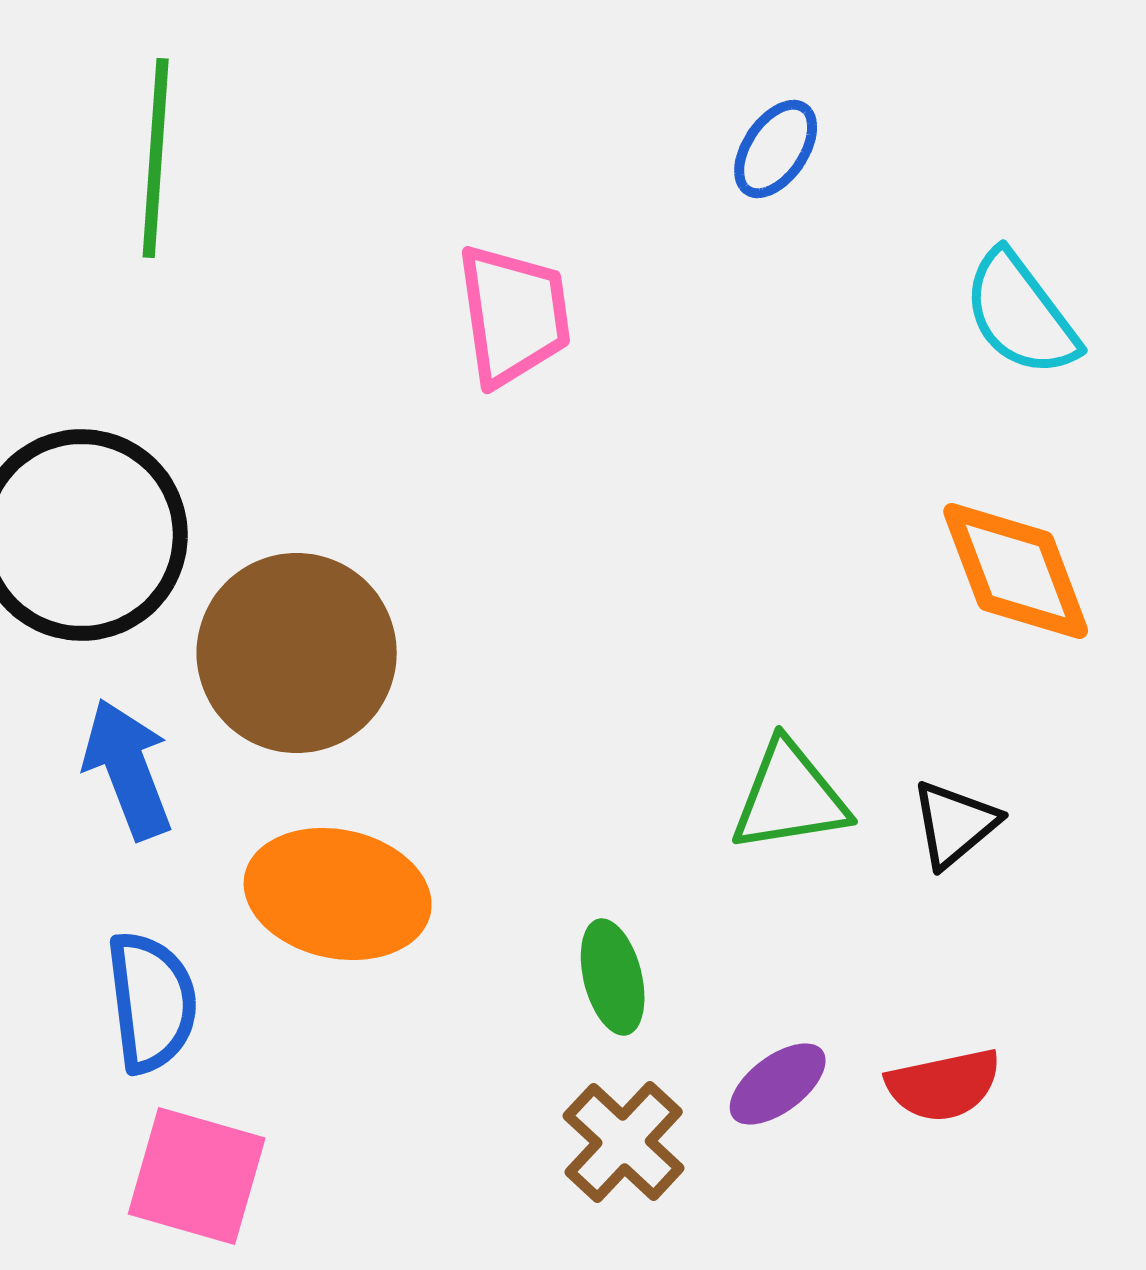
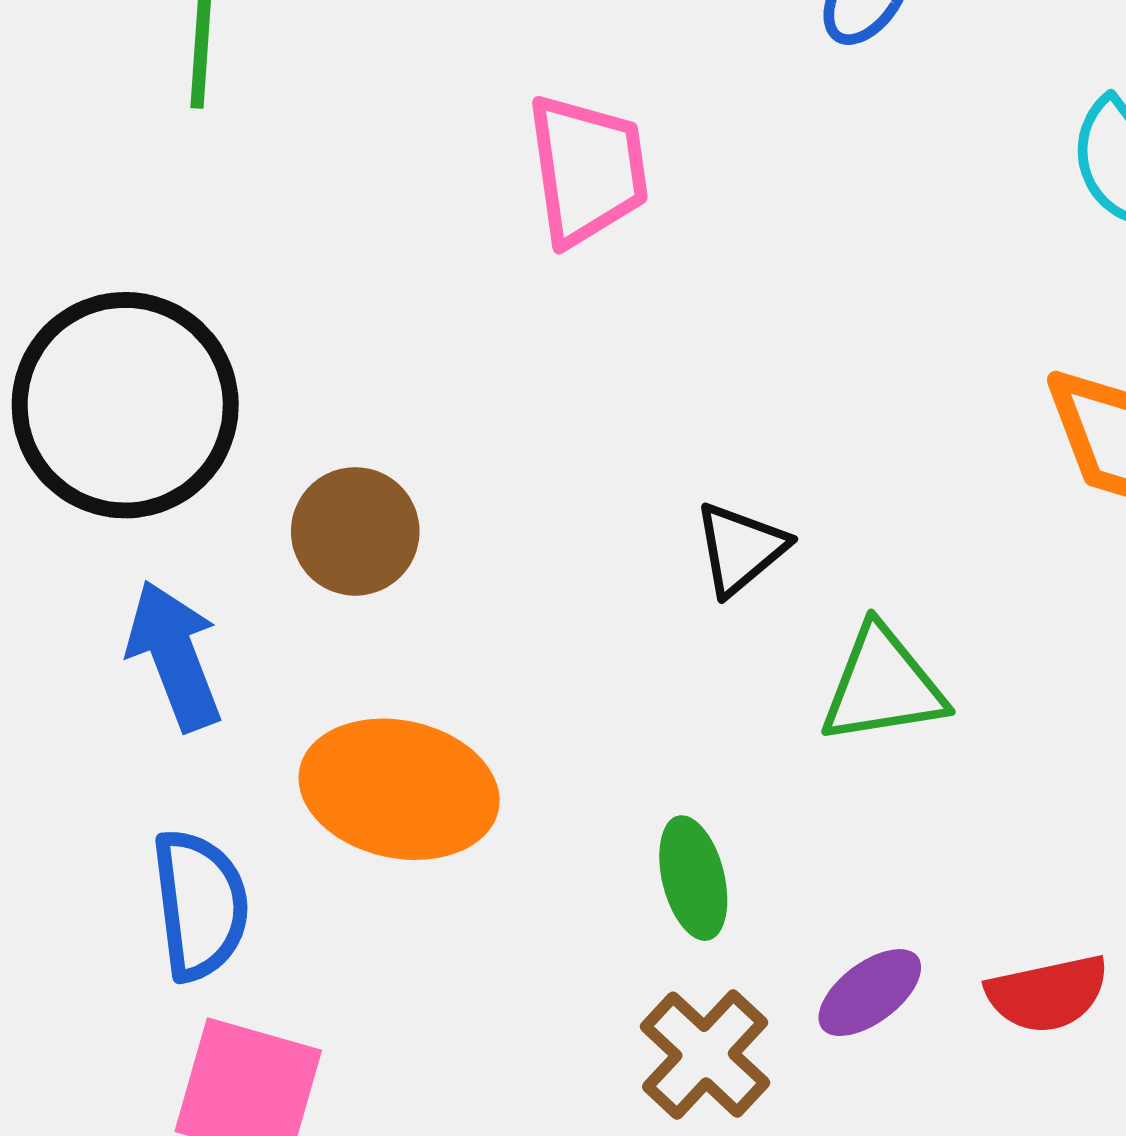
brown circle: (297, 653) -> (355, 531), size x0.6
black triangle: (955, 824) -> (740, 549), moved

